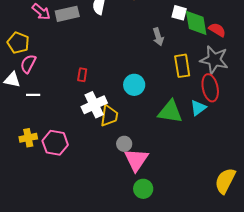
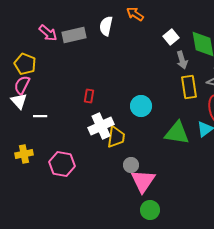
white square: (179, 13) -> (171, 37), moved, turned 35
gray arrow: (158, 37) -> (182, 60), moved
pink semicircle: (28, 64) -> (22, 85), moved
white triangle: (12, 80) -> (19, 101), turned 36
yellow cross: (28, 138) -> (24, 154), moved

